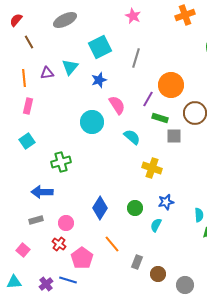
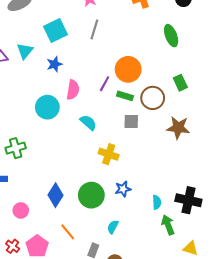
gray line: (136, 58) -> (94, 29), moved
pink semicircle: (117, 105) -> (73, 90), turned 42
green rectangle: (160, 118) -> (125, 96), moved
green circle: (135, 208) -> (91, 195), size x1.6
cyan semicircle: (156, 225) -> (113, 227), moved
red cross: (59, 244) -> (13, 246), moved

